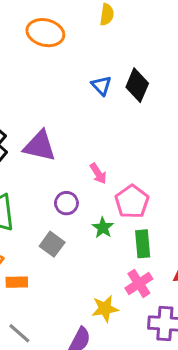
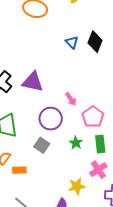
purple circle: (66, 203) -> (51, 119), size x1.5
green star: (103, 228) -> (76, 143), moved

